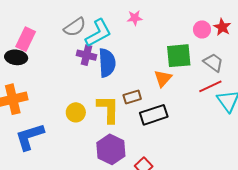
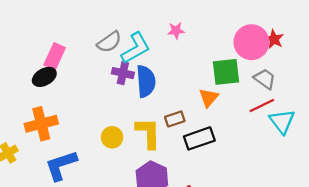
pink circle: (202, 29) -> (251, 42), size x1.8
black ellipse: (16, 57) -> (44, 77), turned -35

